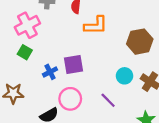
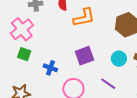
purple square: (74, 64) -> (85, 56), moved
blue cross: (50, 72) -> (50, 68), turned -32

